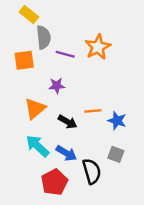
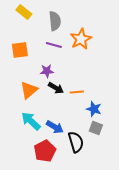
gray semicircle: (43, 37) -> (55, 21), moved
blue star: (117, 121) -> (94, 109), moved
black arrow: (68, 122) -> (56, 88), moved

